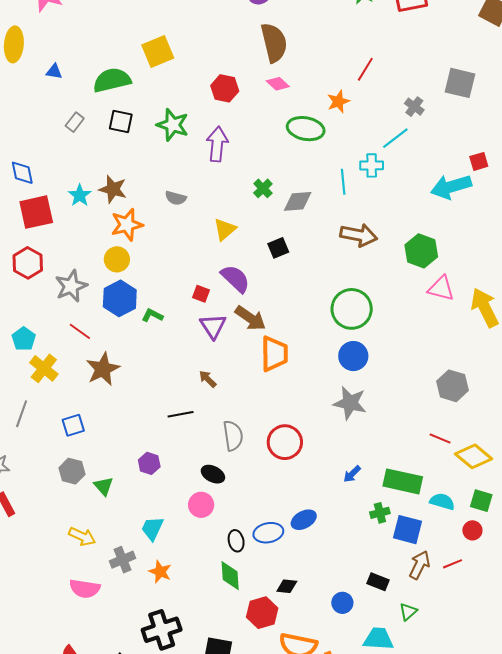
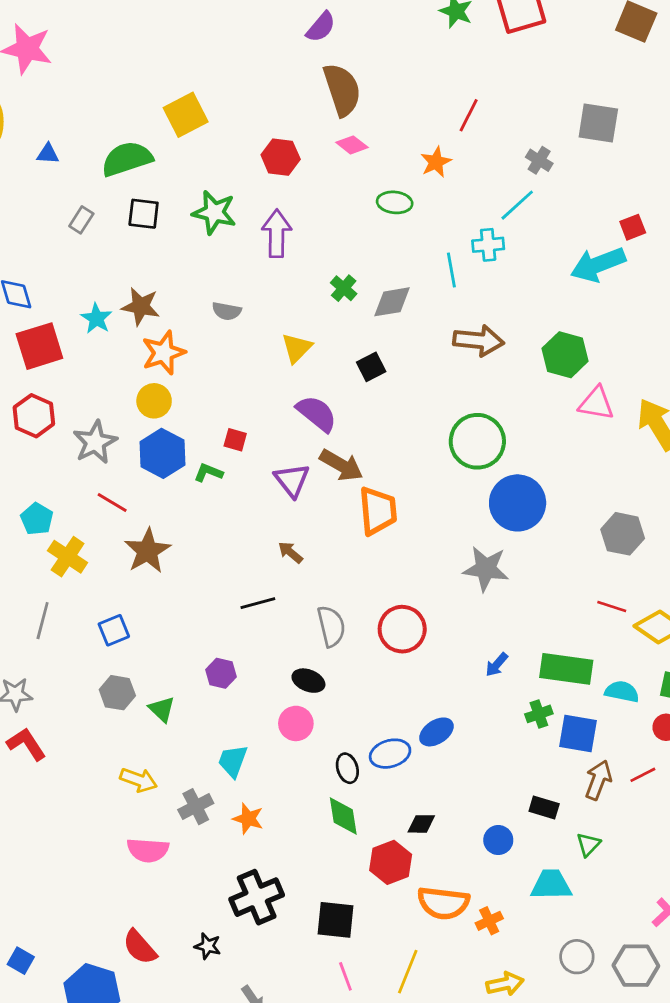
green ellipse: (306, 129) -> (395, 202), size x0.7
red square: (201, 294) -> (235, 440), moved
blue circle: (353, 356) -> (518, 503), moved, size x1.4

